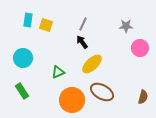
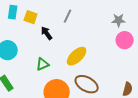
gray star: (126, 26) -> (119, 20), moved
black arrow: (82, 42) -> (47, 33), moved

